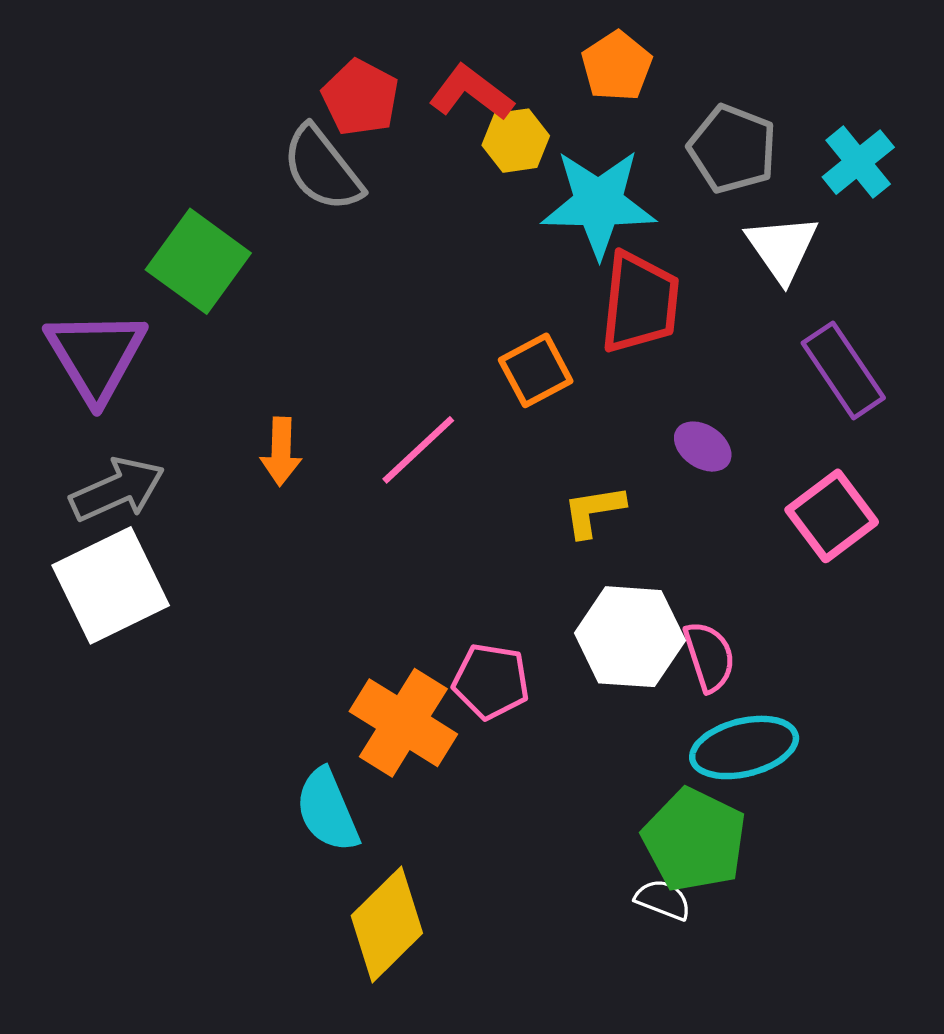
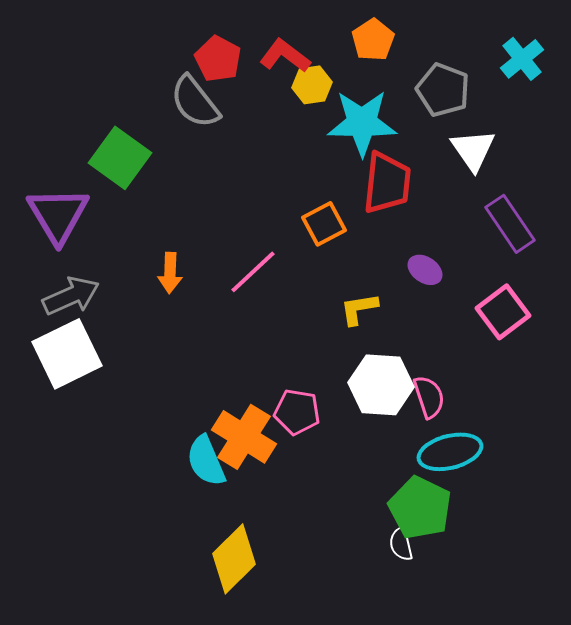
cyan cross: (858, 162) -> (522, 59), moved
cyan semicircle: (327, 810) -> (206, 461), moved
white semicircle: (663, 900) -> (401, 544), turned -124

